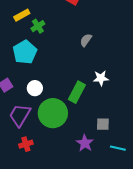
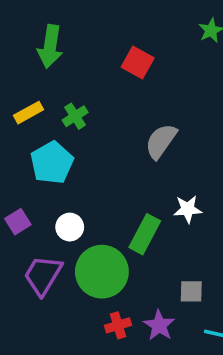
yellow rectangle: (22, 15) -> (29, 113), moved
gray semicircle: (86, 40) -> (161, 141), size x1.5
red cross: (26, 144) -> (118, 325), moved

